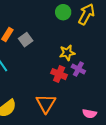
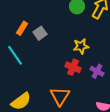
purple cross: (78, 69) -> (97, 71), moved

